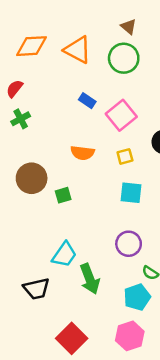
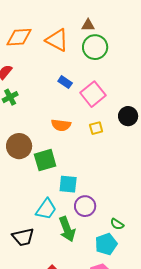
brown triangle: (129, 27) -> (88, 25), moved, turned -40
cyan square: (131, 193) -> (68, 184), moved
green square: (63, 195) -> (45, 160), size x1.6
purple circle: (129, 244) -> (85, 206), moved

